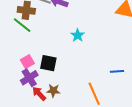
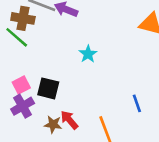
blue line: (117, 71) -> (137, 103), turned 72
red arrow: (39, 94) -> (69, 120), moved

